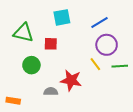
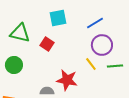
red square: (51, 44) -> (47, 44), turned 32
green circle: (31, 65) -> (14, 65), moved

